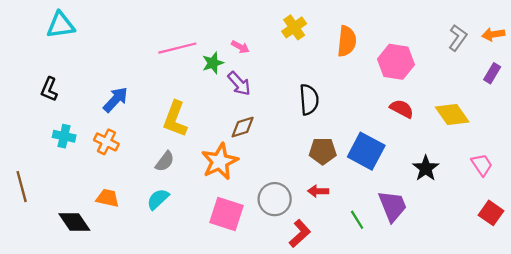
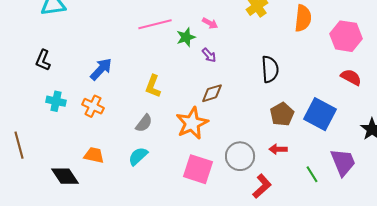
purple arrow: (239, 84) -> (209, 55), size x0.7
yellow L-shape: (175, 119) -> (153, 86), size x0.7
brown pentagon: (323, 151) -> (282, 114), turned -30

